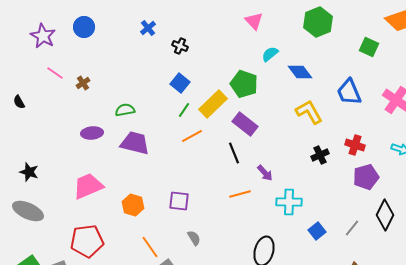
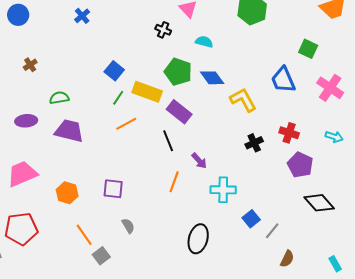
black cross: (180, 46) -> (163, 30), moved
green square: (369, 47) -> (308, 49), moved
cyan semicircle: (270, 54) -> (204, 42), turned 54
blue diamond: (300, 72) -> (212, 78), moved
brown cross: (83, 83) -> (30, 65), moved
yellow rectangle: (213, 104) -> (147, 92), turned 64
purple pentagon: (366, 177) -> (300, 165), turned -30
orange line: (240, 194) -> (174, 182), turned -55
black diamond: (385, 215) -> (319, 203), turned -68
gray line: (352, 228) -> (272, 231), moved

